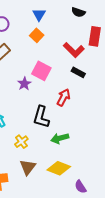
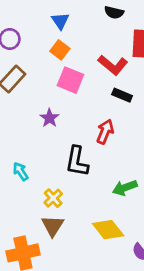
pink square: (41, 71) -> (70, 80), moved
green arrow: (60, 138) -> (125, 188), moved
brown triangle: (28, 167) -> (53, 226), moved
yellow diamond: (59, 168) -> (108, 230), turned 35

